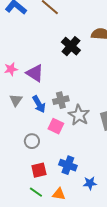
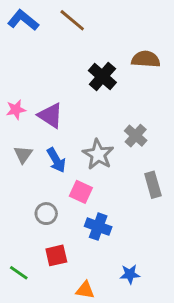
gray cross: (61, 100) -> (136, 136), moved, turned -35
gray star: (79, 115) -> (98, 154), moved
blue cross: (68, 165) -> (98, 227), moved
green line: (36, 192) -> (19, 273), moved

